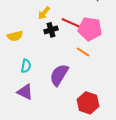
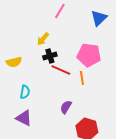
red line: (71, 23) -> (61, 70), moved
orange line: (83, 52) -> (82, 78), turned 48
purple semicircle: (59, 75) -> (66, 107), moved, size x0.6

